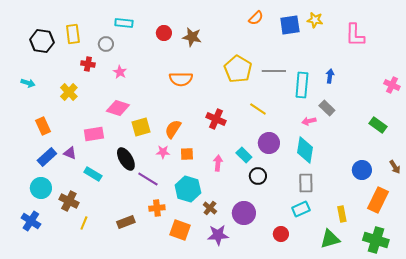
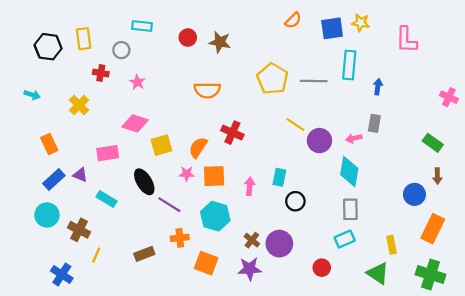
cyan rectangle: (302, 85) -> (349, 65), moved
gray rectangle: (327, 108) -> (374, 123), turned 56
red cross: (216, 119) -> (232, 133), moved
purple circle: (269, 143) -> (319, 141), moved
orange square: (187, 154) -> (214, 176), size x1.5
cyan rectangle: (244, 155) -> (279, 177), turned 56
brown arrow: (395, 167) -> (437, 176), moved, turned 32
brown cross: (210, 208) -> (252, 240), moved
blue cross: (31, 221) -> (62, 275), moved
green triangle: (330, 239) -> (378, 273), turned 50

